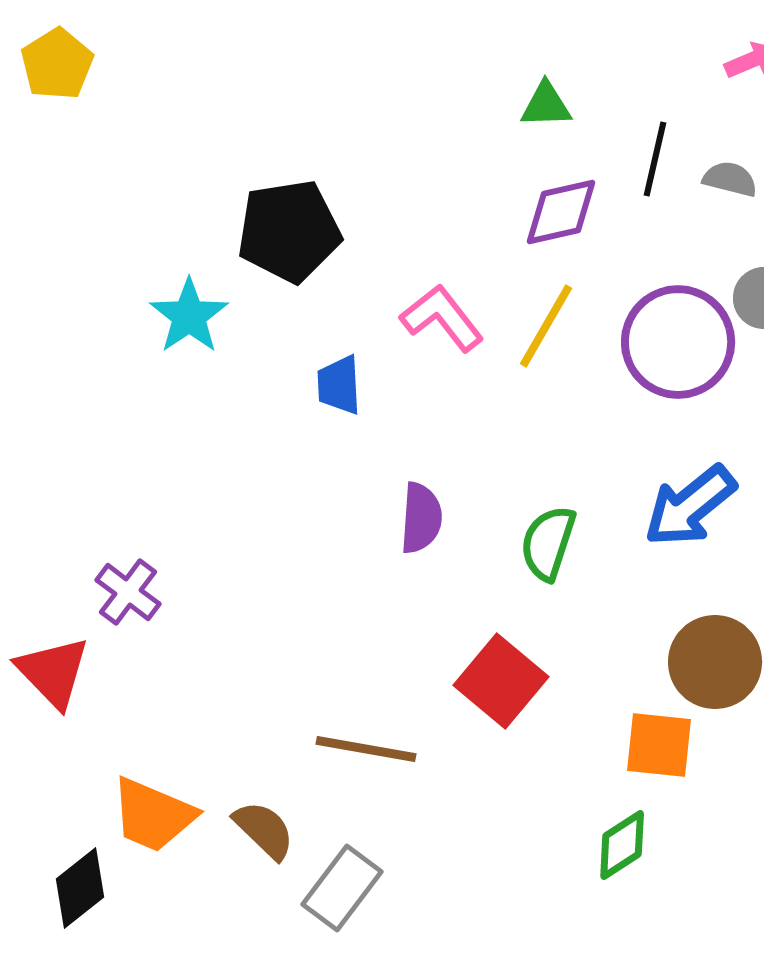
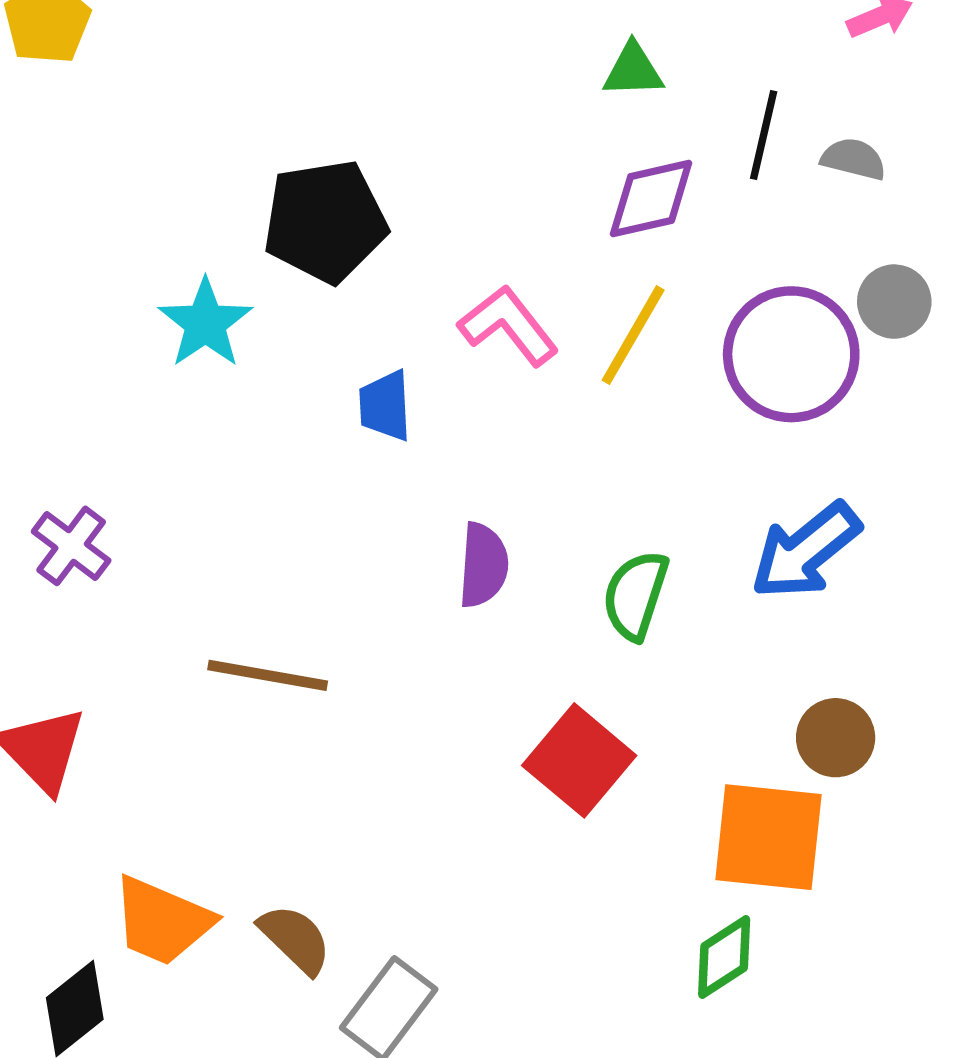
purple cross: (128, 592) -> (71, 546), moved
brown circle: (715, 662) -> (836, 738), size x0.7
orange square: (659, 745) -> (768, 837), size x1.4
brown line: (366, 749) -> (268, 675), moved

